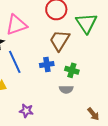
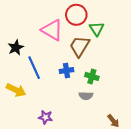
green triangle: (86, 23) -> (97, 29), moved, size x0.7
pink triangle: (16, 25) -> (52, 30), moved, turned 50

